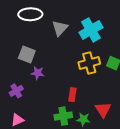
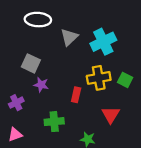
red rectangle: (72, 95) -> (76, 95), moved
red triangle: (103, 110) -> (111, 115), moved
green cross: (63, 116) -> (54, 122), moved

